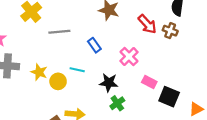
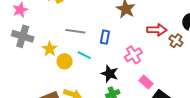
red arrow: (147, 24) -> (157, 30), turned -60
gray line: (59, 32) -> (75, 31), moved
blue rectangle: (94, 45) -> (105, 37), turned 32

